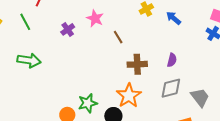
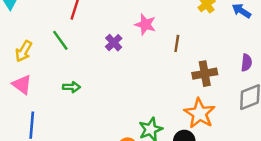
brown line: (118, 37) -> (177, 43), turned 48
green arrow: (29, 60) -> (72, 87), size x0.6

